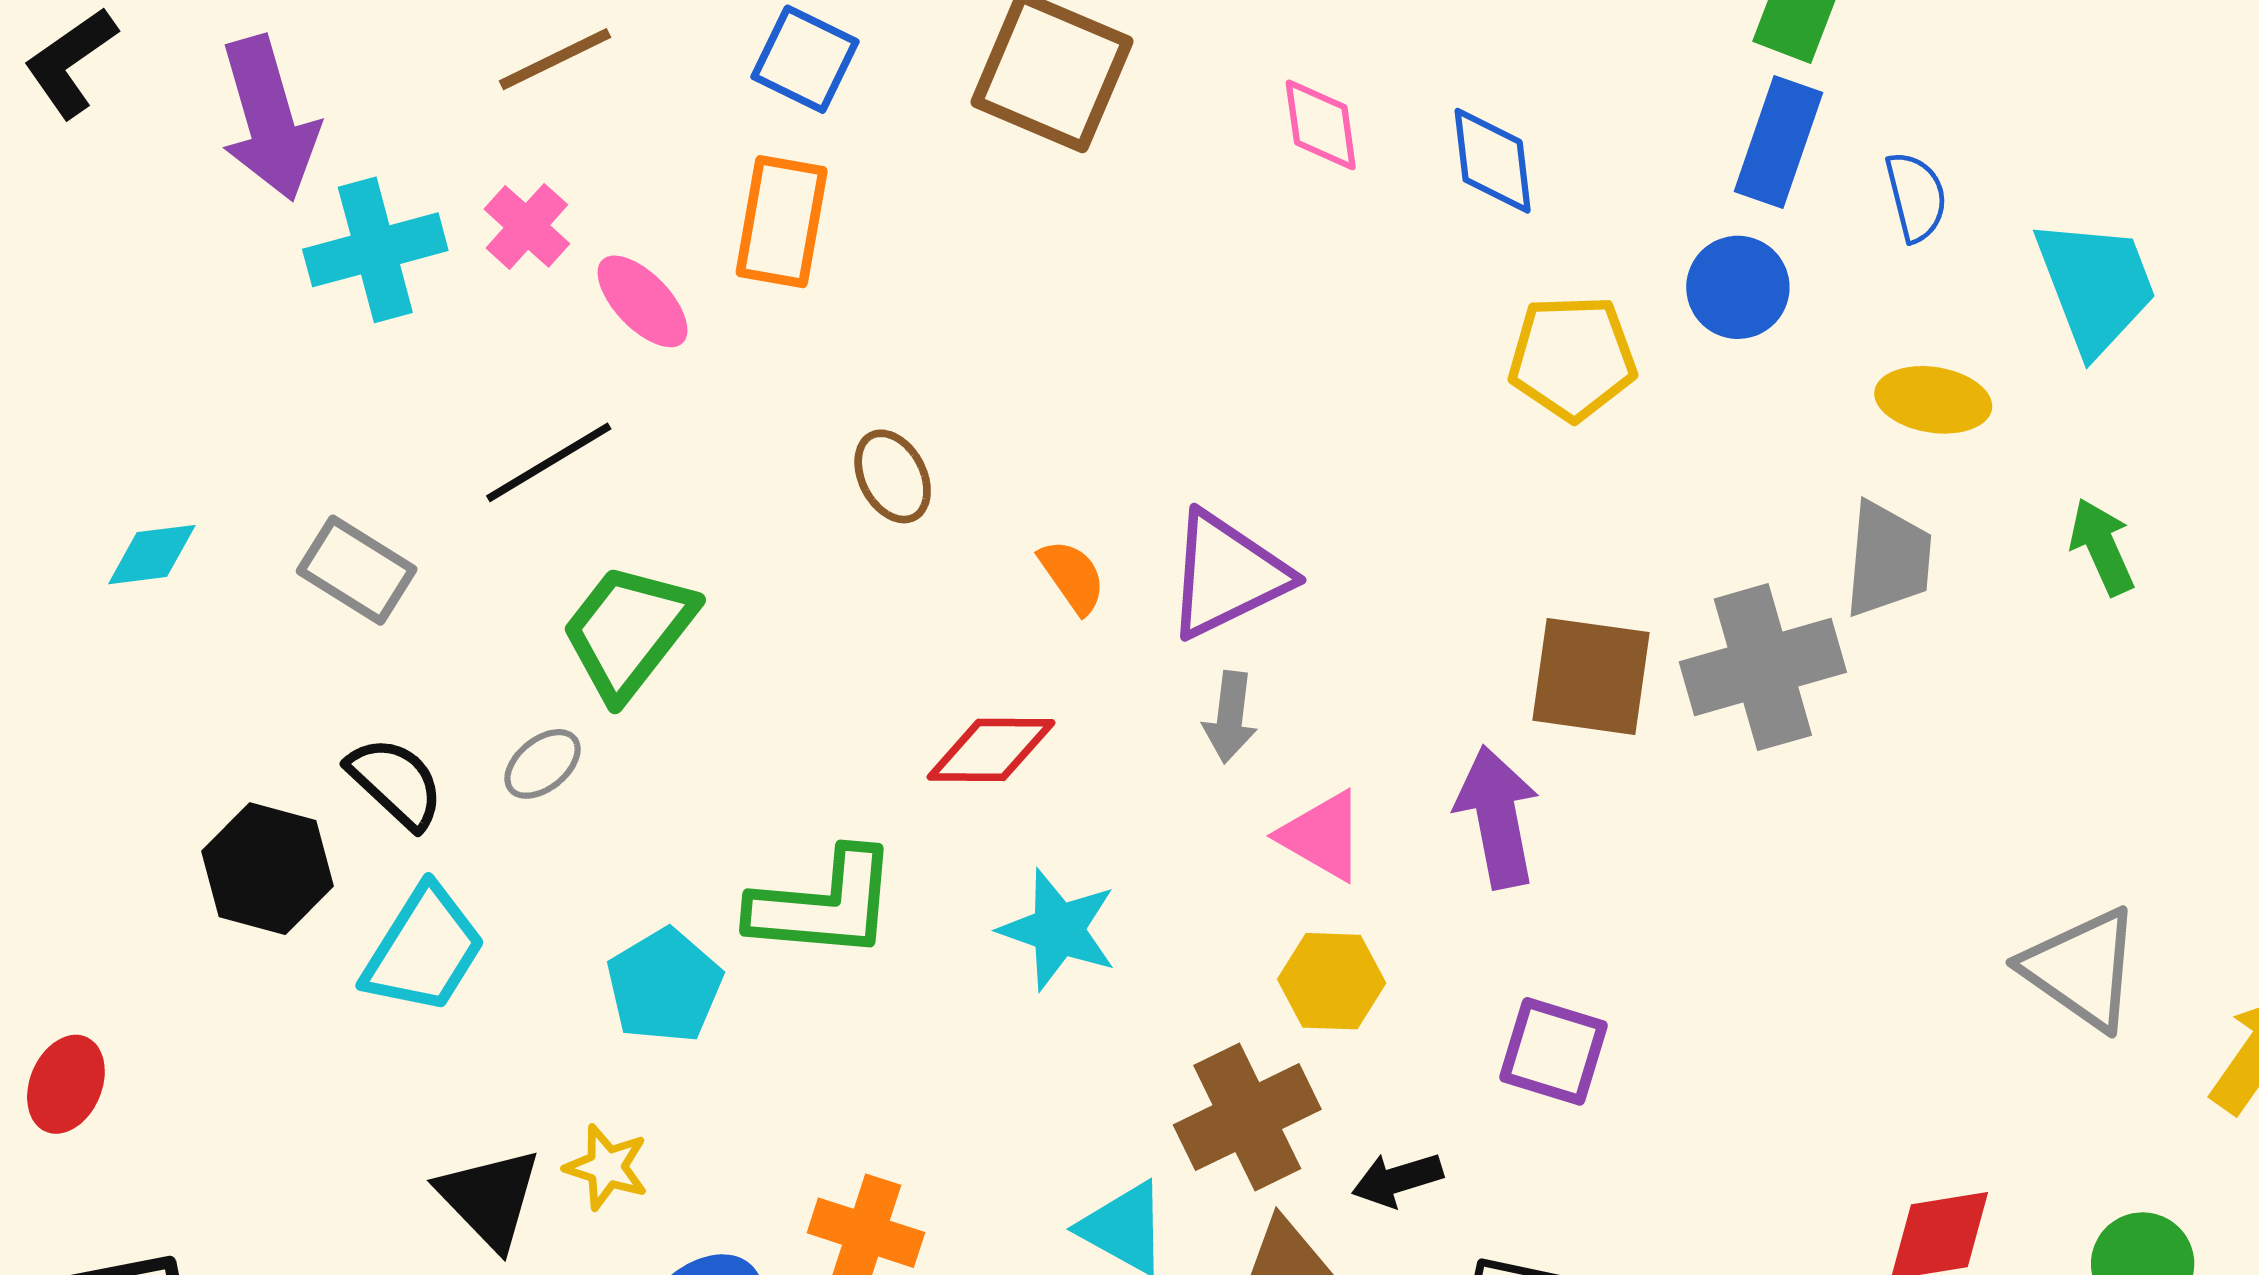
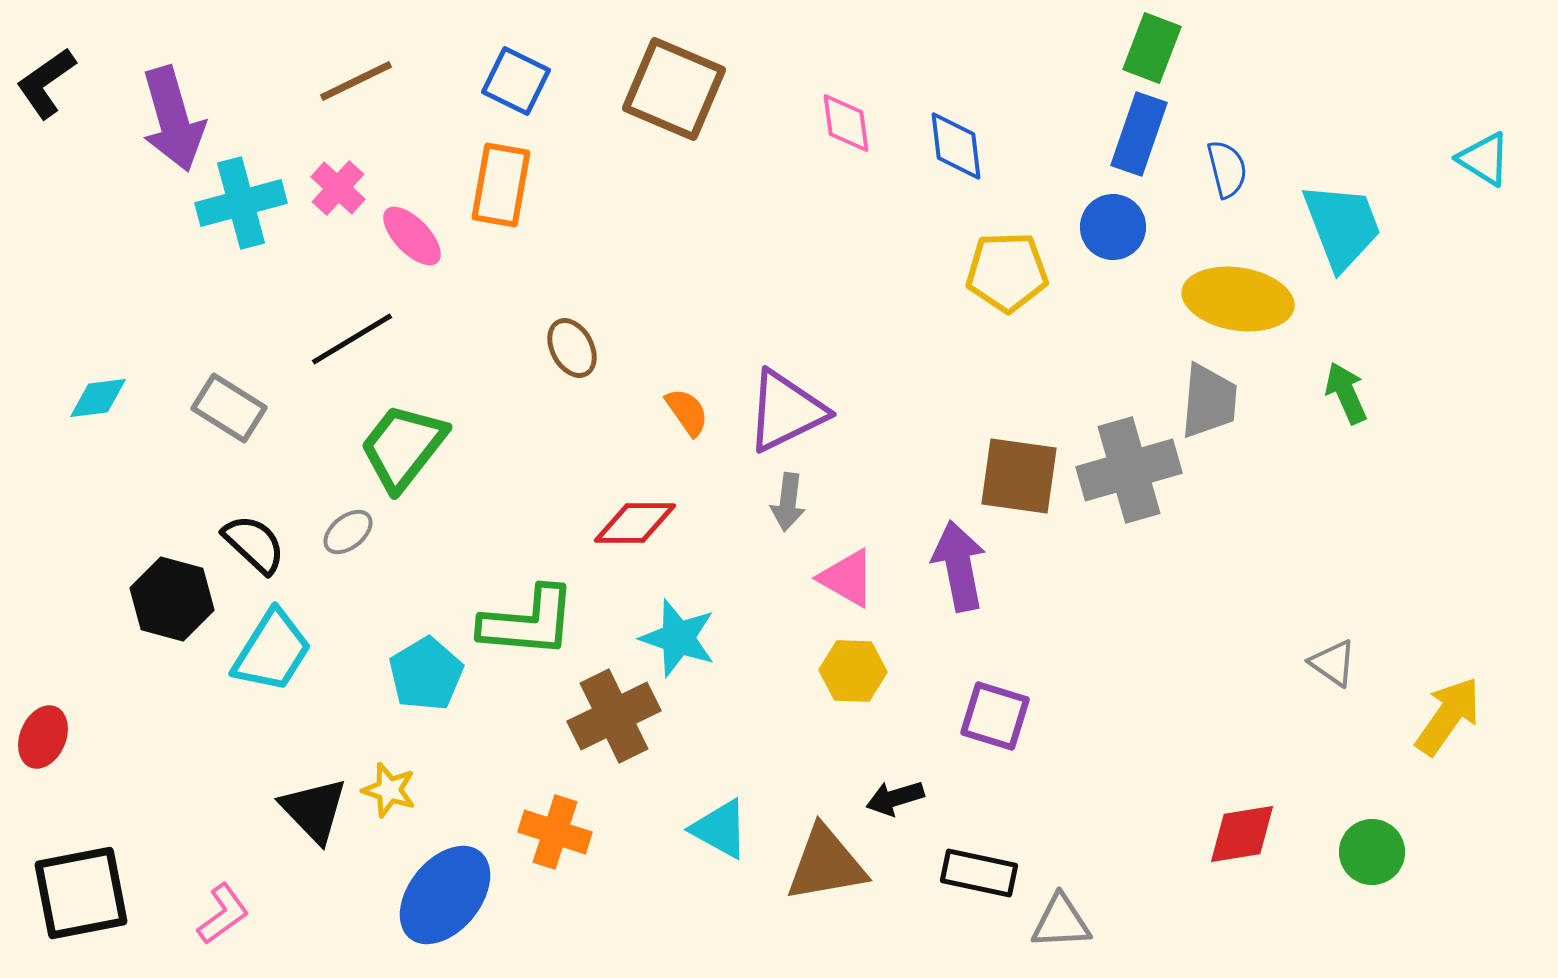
yellow ellipse: (1933, 400) -> (1238, 299), size x1.5
gray triangle: (2082, 969) -> (1333, 663), size x0.6
brown cross: (1247, 1117) -> (614, 716), moved

